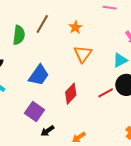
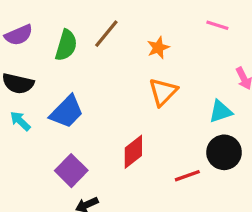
blue trapezoid: (39, 75) -> (67, 112), moved
red line: (106, 93) -> (187, 176), moved

